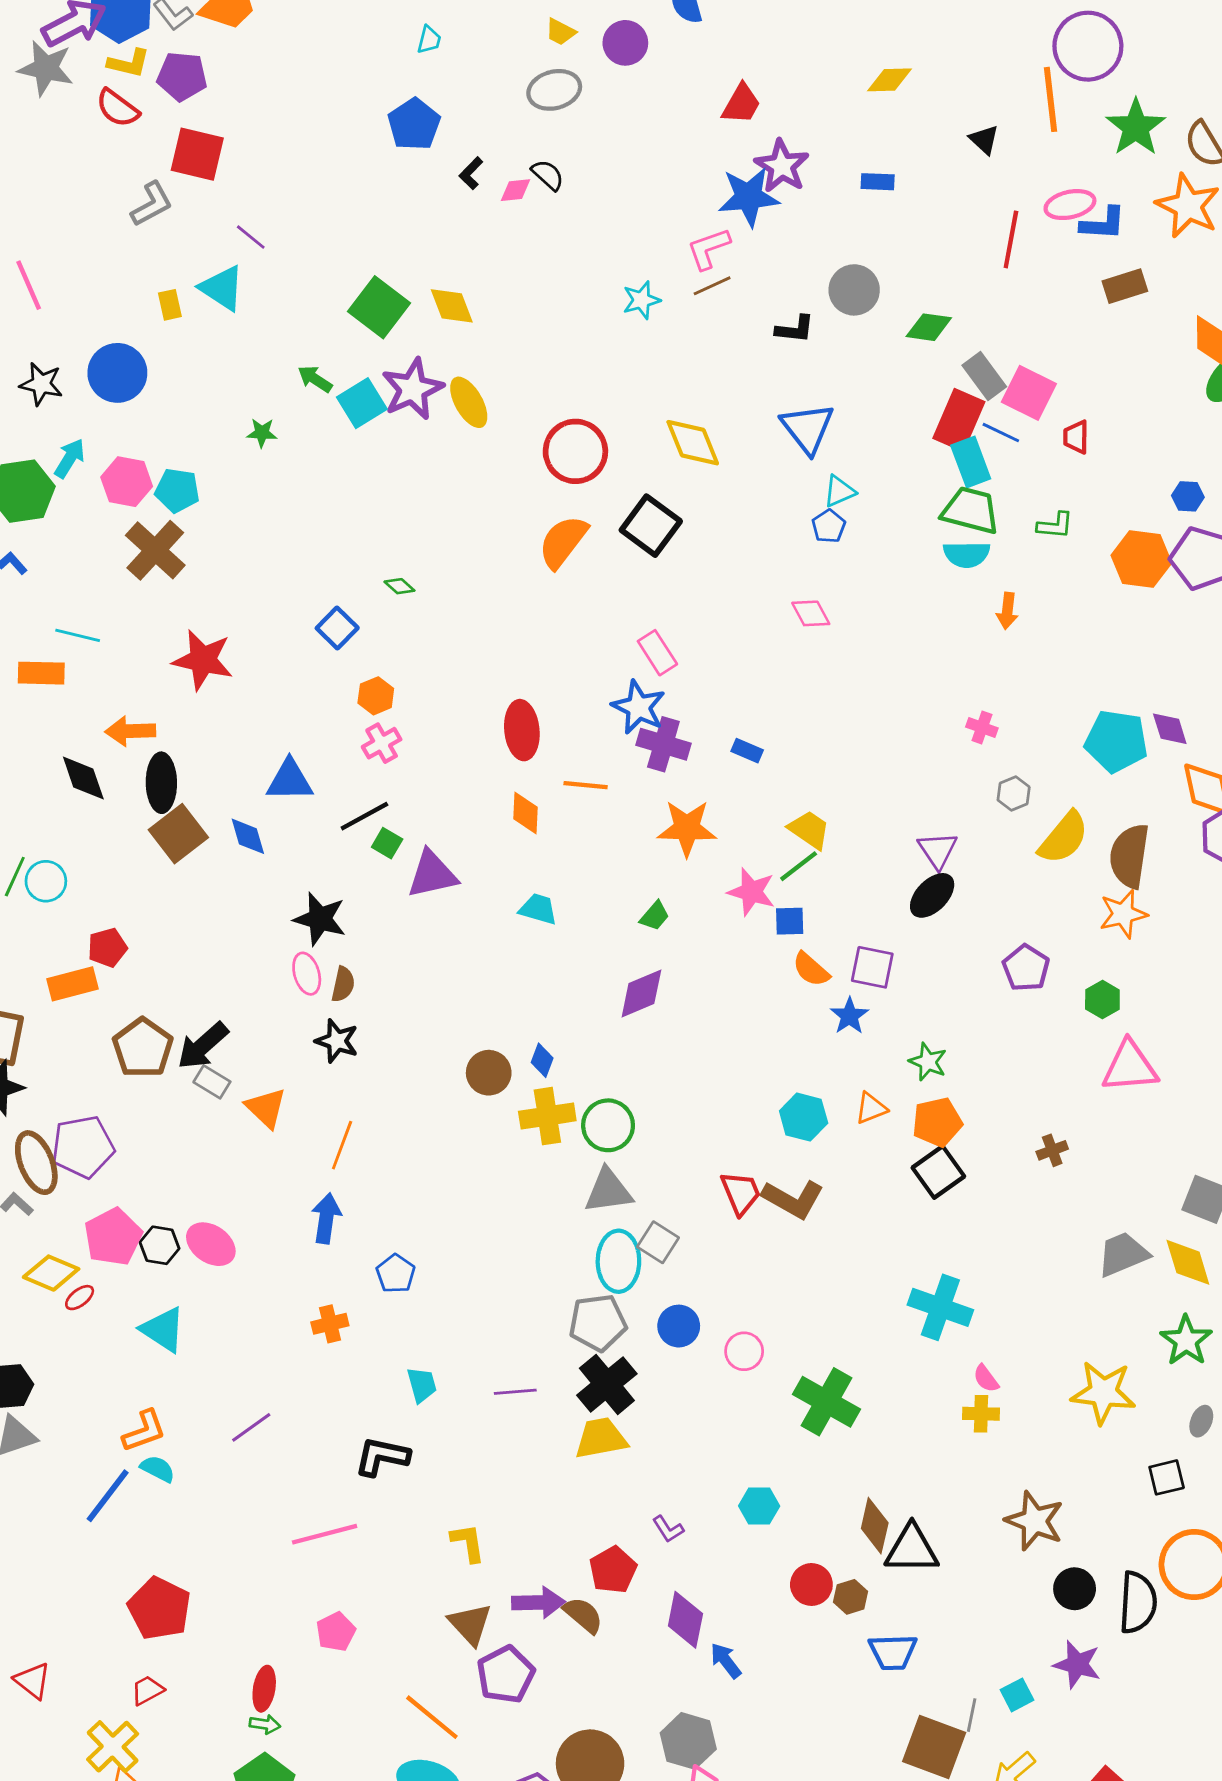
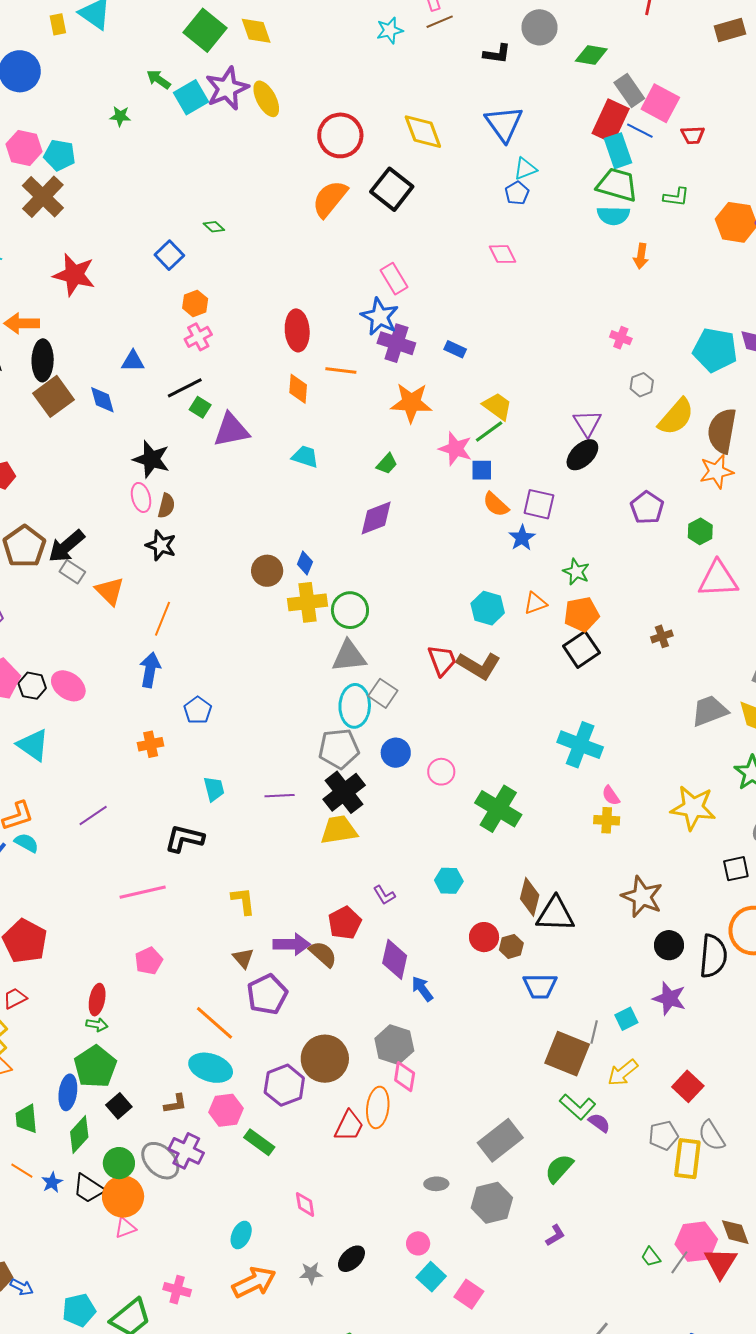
red trapezoid: (1076, 437) -> (693, 135), turned -95
blue triangle: (290, 780) -> (133, 361), size x0.7
brown triangle: (470, 1624) -> (243, 958), size x0.7

